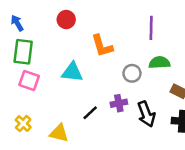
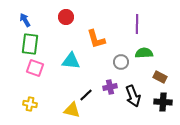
yellow cross: (23, 124) -> (30, 104), turned -32
yellow triangle: (59, 133) -> (72, 110), moved

